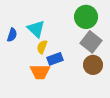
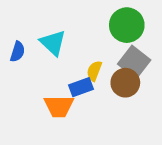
yellow semicircle: (42, 47) -> (94, 71), moved
brown circle: (93, 65) -> (125, 83), moved

